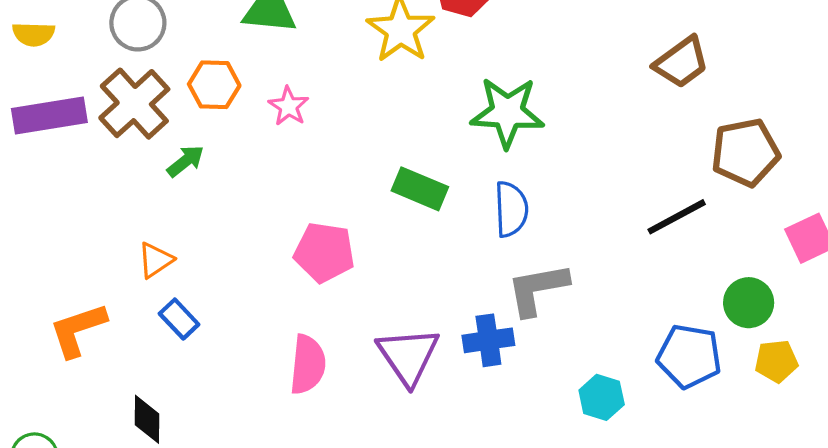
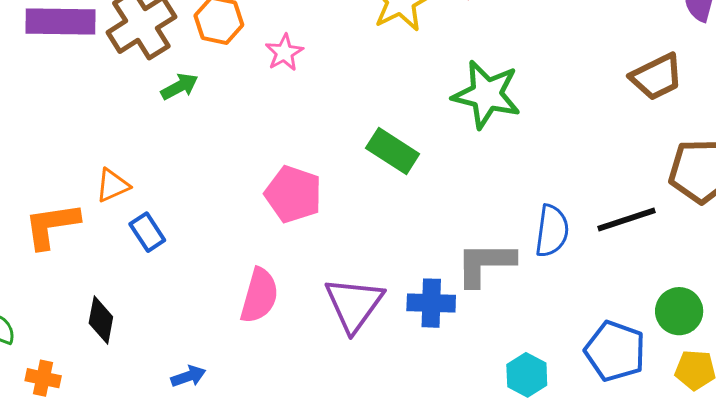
blue semicircle: (511, 209) -> (552, 231), moved
orange triangle: (155, 260) -> (113, 185), moved

